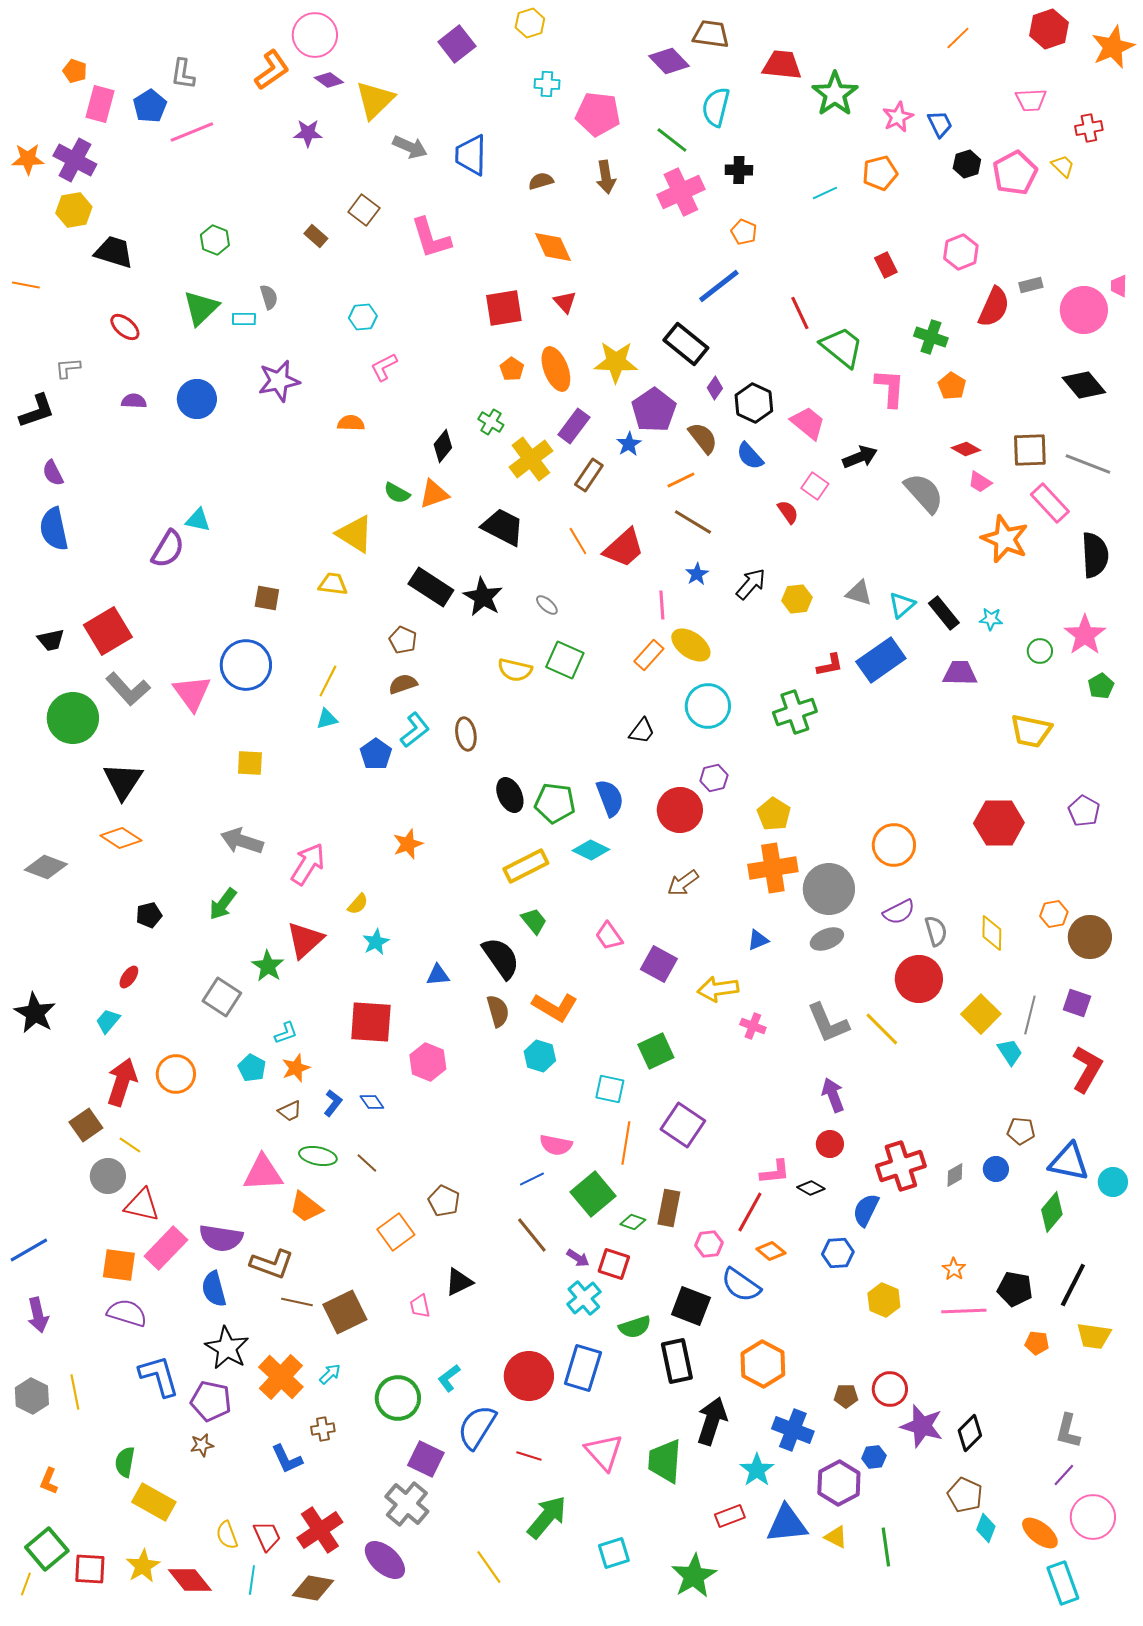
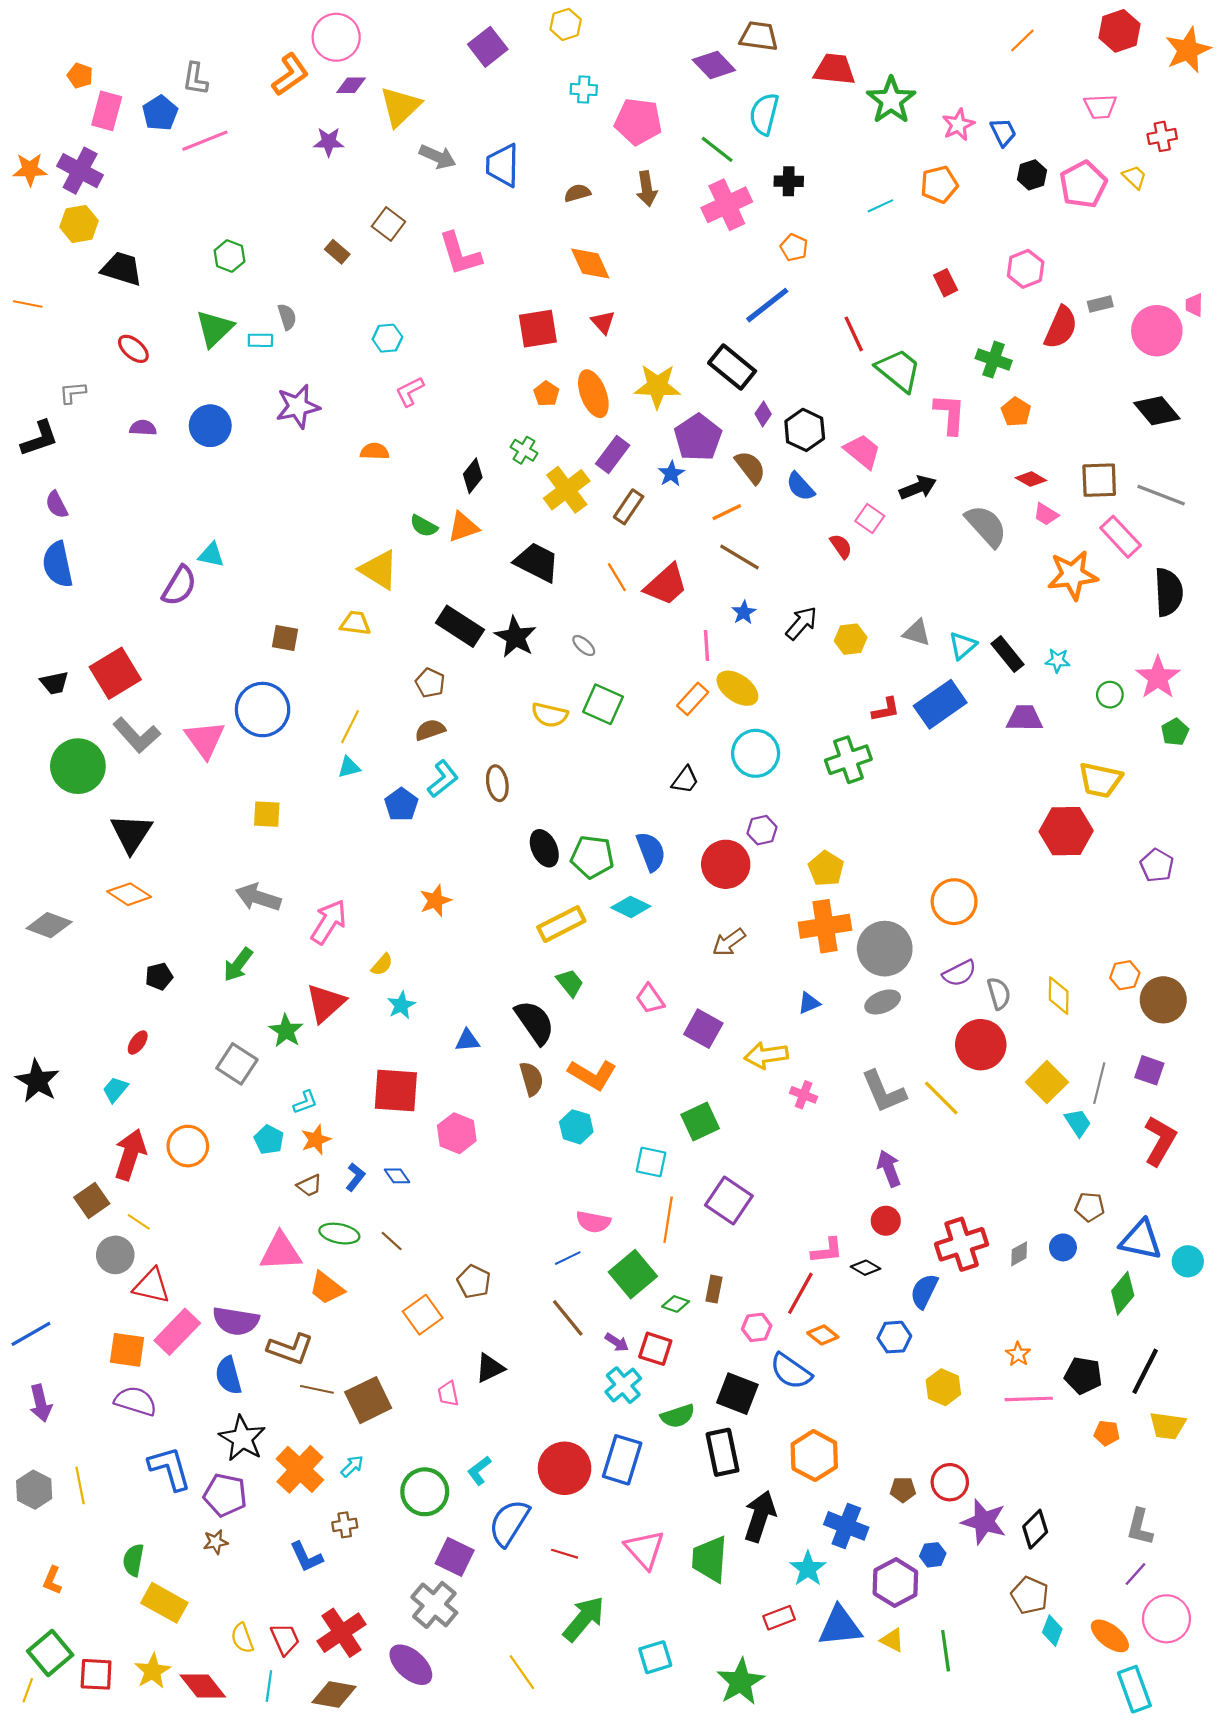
purple diamond: (329, 80) -> (351, 85), turned -36
orange star: (1005, 539) -> (1073, 575), turned -30
red hexagon: (999, 823) -> (1066, 831), moved
brown rectangle: (669, 1208) -> (714, 1289), size x0.7

